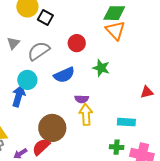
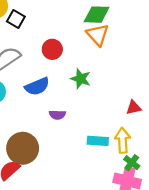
yellow arrow: (86, 115) -> (123, 140), moved
cyan rectangle: (126, 122) -> (98, 141), moved
green cross: (117, 147) -> (132, 163), moved, turned 32

